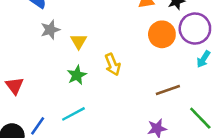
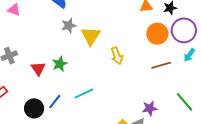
yellow triangle: (79, 41) -> (91, 36), size x1.5
green star: (77, 75) -> (60, 64), moved
brown line: (168, 90) -> (161, 65), moved

